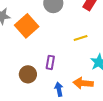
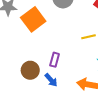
blue arrow: (59, 89) -> (51, 80), moved, turned 144

